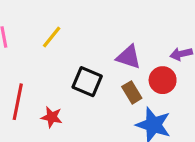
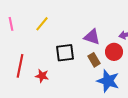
black square: (87, 82) -> (65, 53), turned -30

